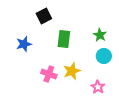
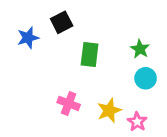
blue star: (24, 44) -> (28, 38), moved
yellow star: (72, 71) -> (109, 110), moved

